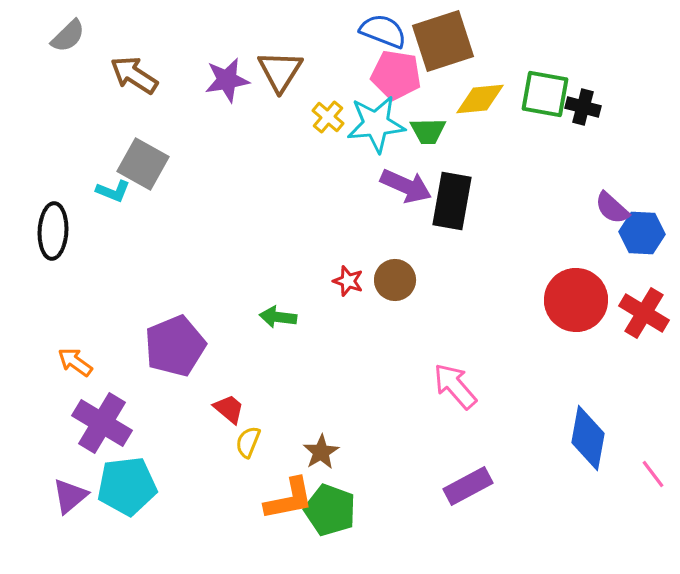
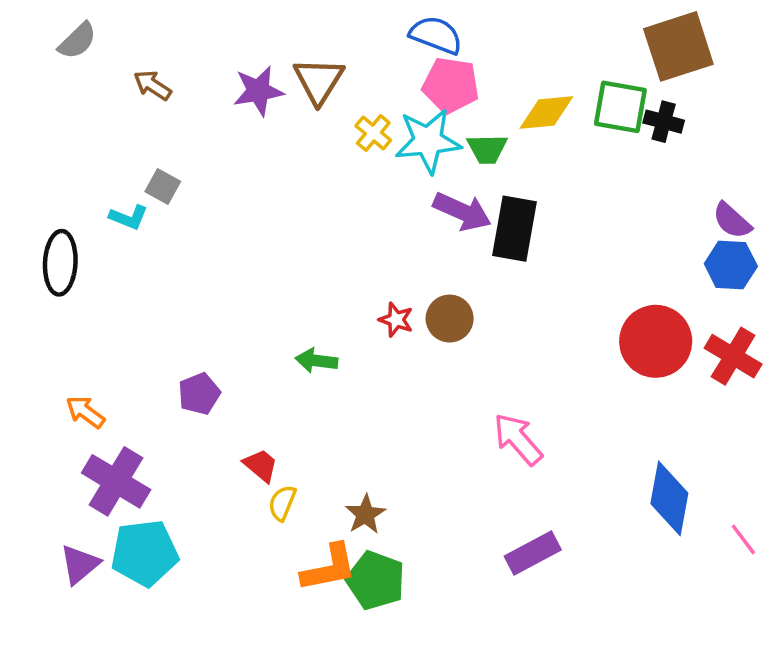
brown square: (443, 41) -> (678, 46), moved
brown arrow: (134, 75) -> (152, 85), size x0.7
gray square: (143, 164) -> (163, 186), size x0.6
purple semicircle: (612, 208) -> (732, 221), moved
purple pentagon: (175, 346) -> (199, 394), size x0.6

